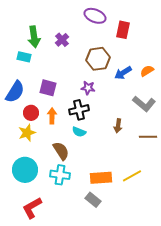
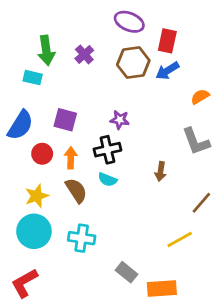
brown hexagon: (98, 59) -> (133, 63), moved
blue arrow: (123, 73) -> (167, 71), moved
gray L-shape: (144, 104) -> (196, 142), turned 30
yellow star: (27, 133) -> (37, 196), moved
brown line: (148, 137) -> (201, 203), moved, turned -48
brown semicircle: (61, 151) -> (76, 190), moved
orange rectangle: (101, 178) -> (162, 288), moved
red L-shape: (32, 208) -> (24, 283), moved

